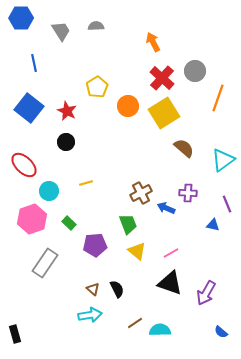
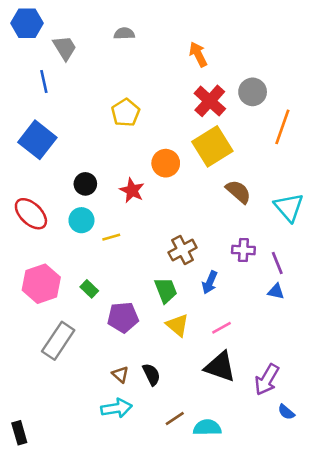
gray trapezoid: (61, 31) -> (65, 48), moved
orange circle: (128, 106) -> (166, 163), moved
red star: (67, 111) -> (132, 190), moved
cyan triangle: (223, 160) -> (289, 207), turned -35
cyan circle: (49, 191) -> (81, 220), moved
purple line: (227, 204) -> (277, 263), moved
blue arrow: (166, 208) -> (210, 282), moved, turned -90
blue semicircle: (221, 332) -> (286, 412), moved

